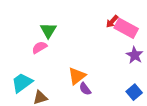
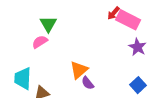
cyan trapezoid: (22, 83) -> (23, 78), turned -50

